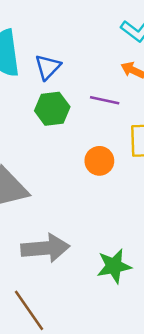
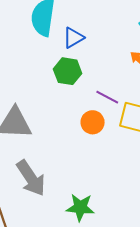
purple line: (105, 100) -> (107, 97), moved
gray arrow: (45, 248) -> (31, 178), turned 45

